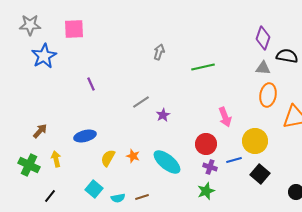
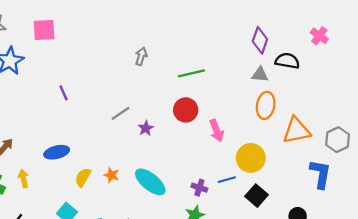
red circle: (206, 144) -> (186, 110), moved

